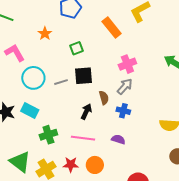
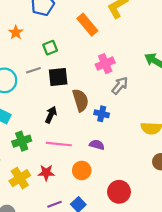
gray line: (61, 82) -> (33, 70), moved
gray arrow: (125, 86) -> (120, 86), moved
brown semicircle: (104, 98) -> (81, 100), size x1.5
black arrow: (86, 112) -> (51, 115), moved
orange circle: (95, 165) -> (82, 170), moved

